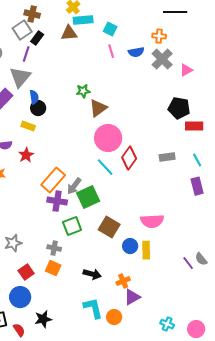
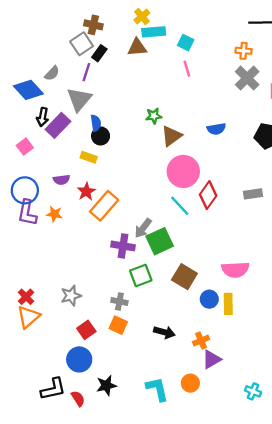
blue semicircle: (136, 52) -> (216, 129), moved
orange rectangle: (53, 180) -> (104, 206), moved
cyan L-shape: (93, 308) -> (157, 389), moved

